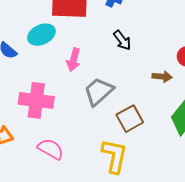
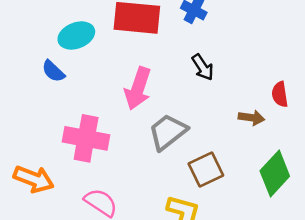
cyan ellipse: (41, 35) -> (76, 35), moved
pink arrow: (74, 60) -> (138, 88), size x1.4

